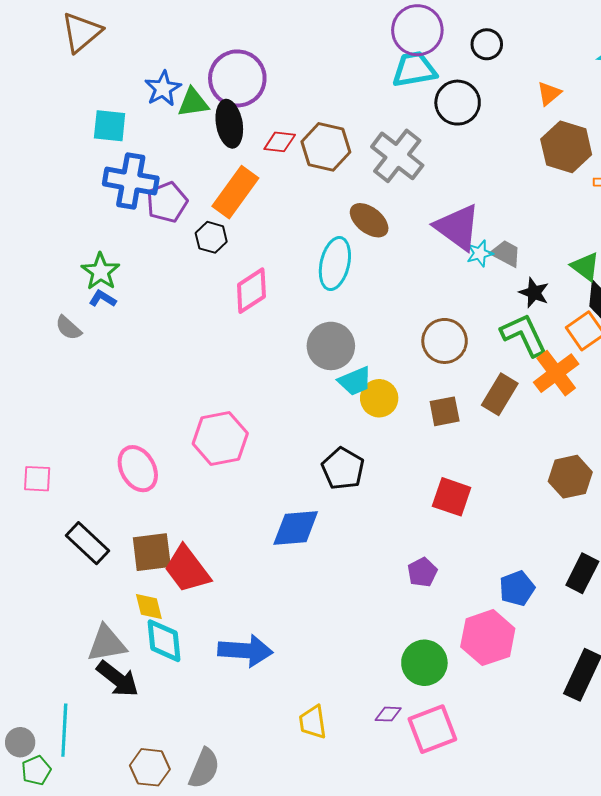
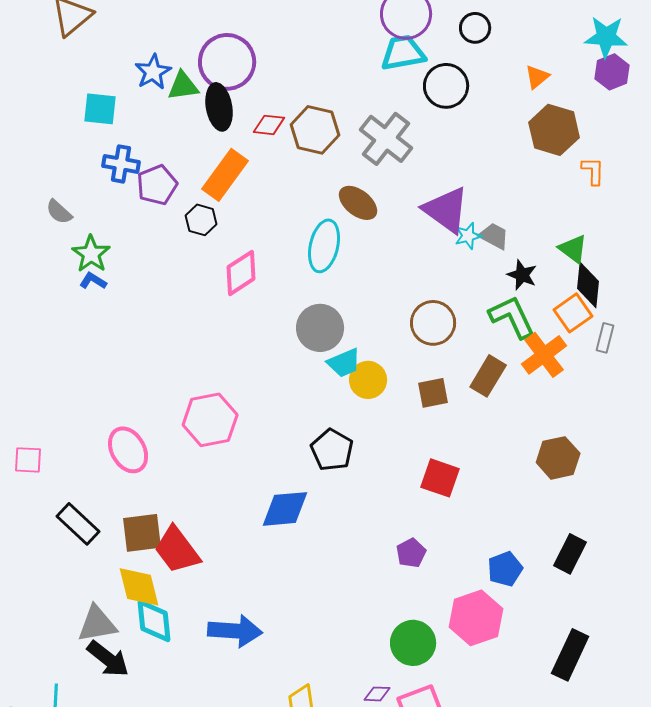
blue cross: (131, 181) -> (121, 164), size x0.7
gray semicircle: (68, 328) -> (59, 212), moved
yellow diamond: (149, 606) -> (139, 587), size x1.5

